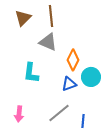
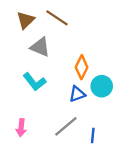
brown line: (51, 16) -> (57, 18), turned -50
gray triangle: (48, 42) -> (40, 47), moved
cyan L-shape: (31, 73) -> (35, 82), turned -45

